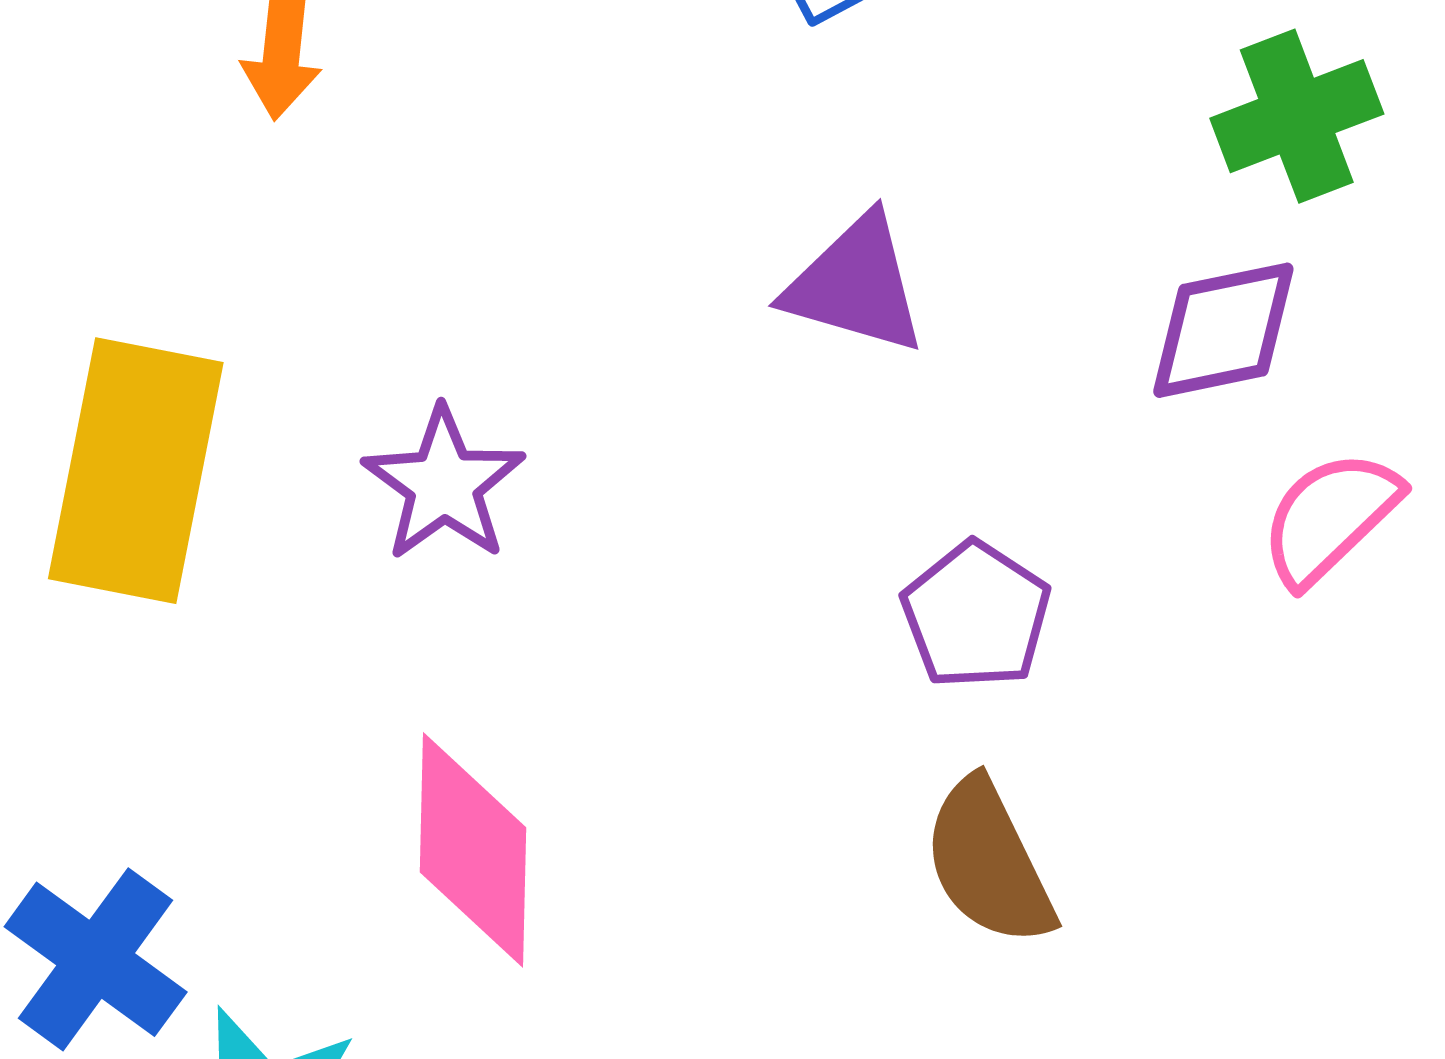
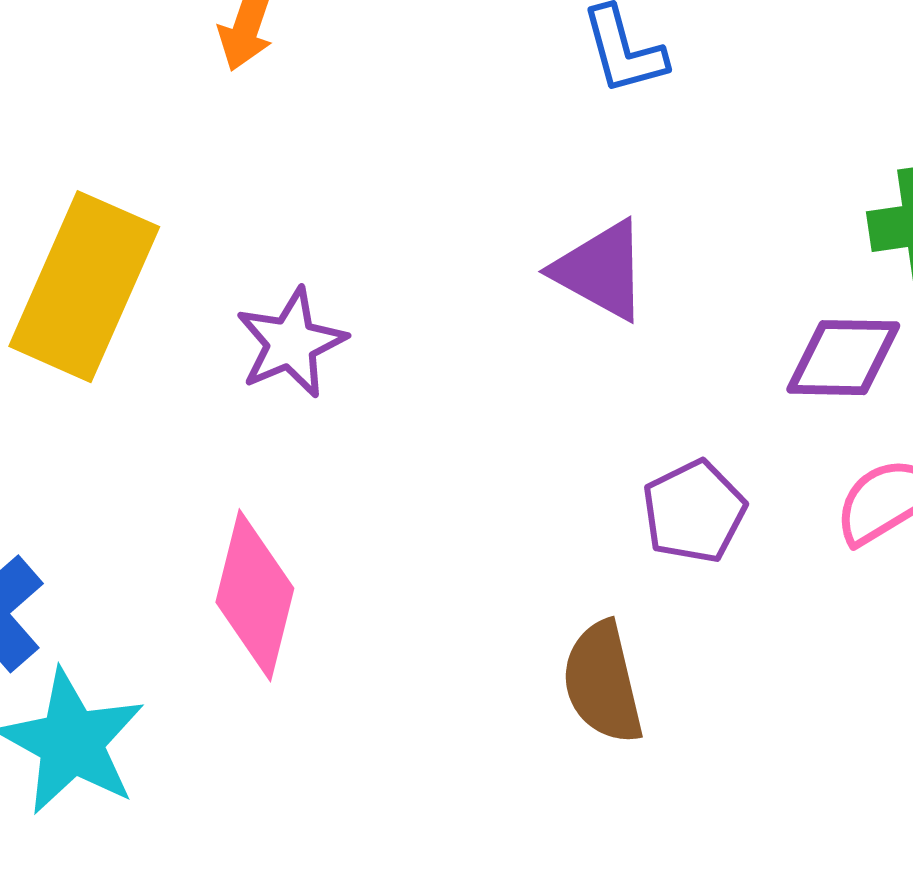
purple pentagon: (976, 615) -> (694, 512), moved

